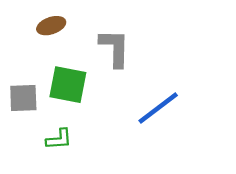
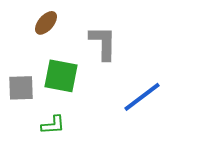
brown ellipse: (51, 26) -> (46, 23), turned -30

